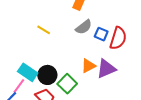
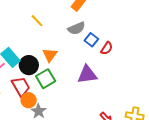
red semicircle: (118, 38) -> (107, 48), size x0.6
orange triangle: (88, 66) -> (50, 55), moved, turned -42

